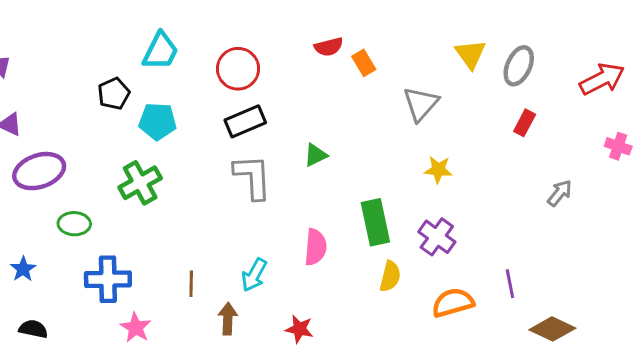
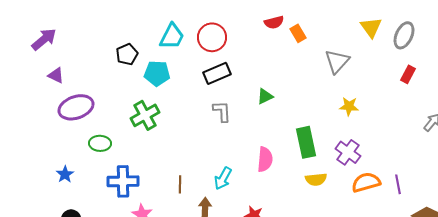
cyan trapezoid: (161, 51) -> (172, 36), moved
gray L-shape: (253, 177) -> (222, 111), size x0.7
yellow semicircle: (390, 276) -> (316, 179), turned 70
orange semicircle: (453, 303) -> (366, 182), moved

